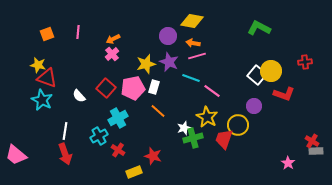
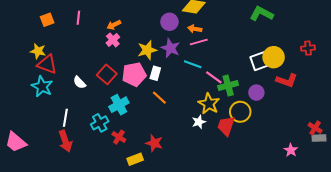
white square: (257, 75) -> (259, 61), turned 30
white star: (184, 128) -> (199, 122), moved
green cross: (193, 138) -> (228, 85), moved

